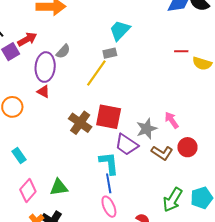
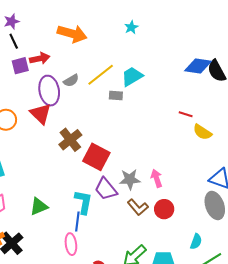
purple ellipse: (45, 67) -> (49, 91), turned -32
yellow line: (96, 73) -> (101, 75), moved
red triangle: (43, 91) -> (41, 114), size x1.6
brown cross: (80, 123) -> (70, 140), moved
green triangle: (59, 187) -> (39, 207), moved, turned -30

